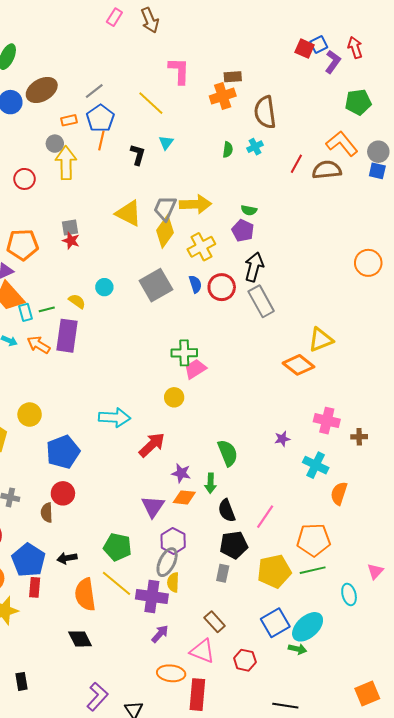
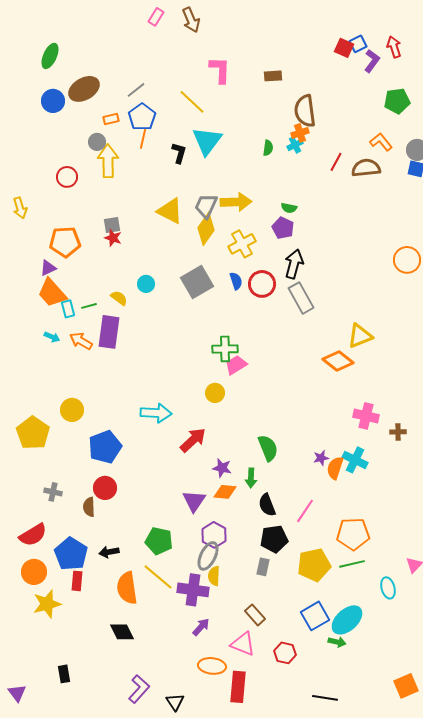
orange cross: (223, 96) -> (300, 133), moved, size x0.7
cyan triangle: (166, 143) -> (207, 141), size x2.0
orange L-shape: (342, 144) -> (381, 142), size x0.7
purple star: (282, 439) -> (321, 458), moved
orange semicircle: (339, 493) -> (335, 468), moved

